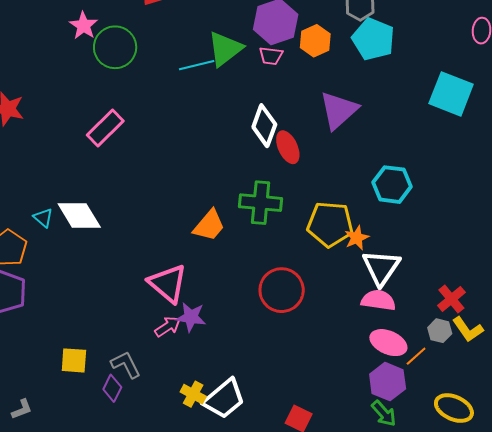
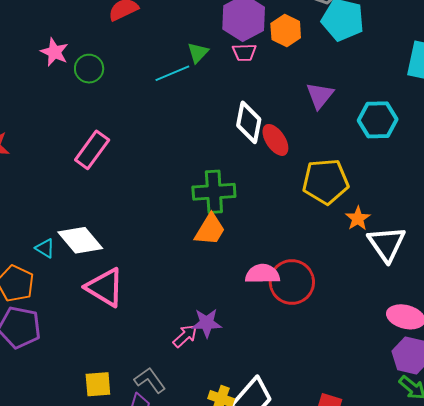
green circle: (115, 47) -> (89, 69), size x0.7
green triangle: (225, 49) -> (198, 53), size x0.6
purple triangle: (339, 110) -> (320, 95), size x0.7
cyan hexagon: (392, 185) -> (378, 120), moved
green cross: (261, 203) -> (214, 192), moved
yellow pentagon: (330, 224) -> (326, 182), moved
pink triangle: (168, 284) -> (105, 287), moved
pink semicircle: (378, 300) -> (263, 274), moved

